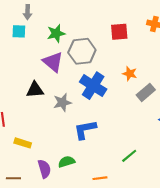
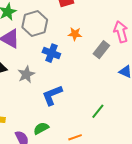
orange star: (130, 74) -> (75, 34), moved
blue cross: (93, 86) -> (51, 53), size x0.7

